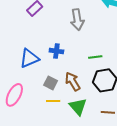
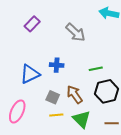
gray arrow: (77, 20) -> (75, 32), turned -35

